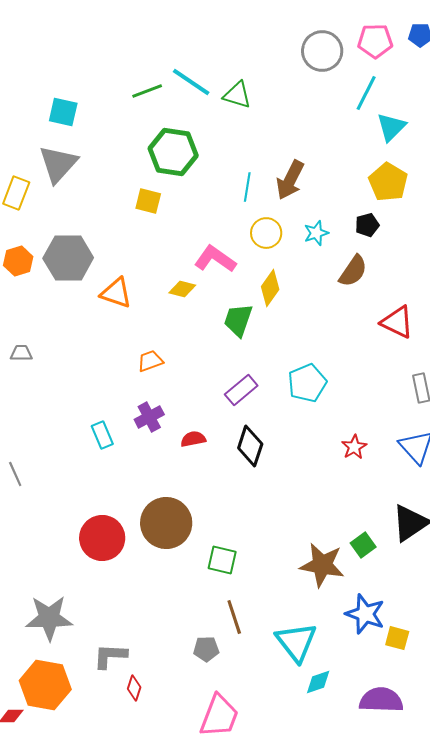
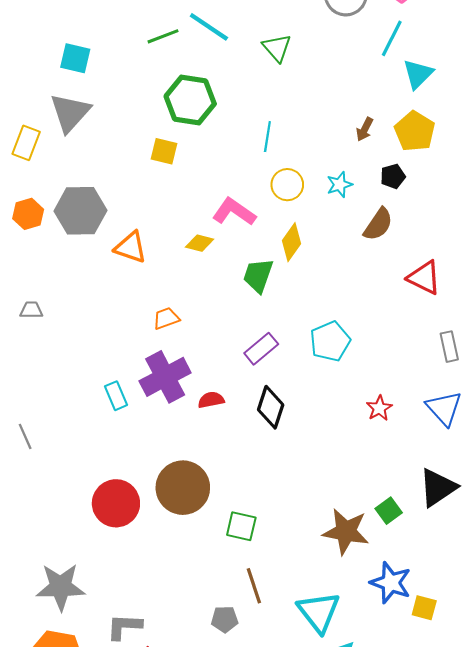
green triangle: (237, 95) -> (277, 48), moved, turned 32
brown arrow: (290, 180) -> (365, 129), moved, size x0.6
purple cross: (149, 417) -> (165, 377), size x1.6

